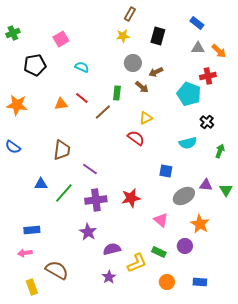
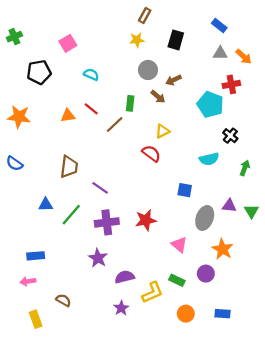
gray ellipse: (184, 196) -> (205, 218), turned -40
brown semicircle: (57, 270) -> (63, 300), size x0.6

